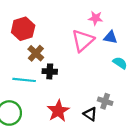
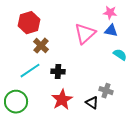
pink star: (96, 18) -> (110, 13), moved
black cross: (50, 71) -> (58, 72), moved
cyan line: (24, 80) -> (30, 71), turned -40

